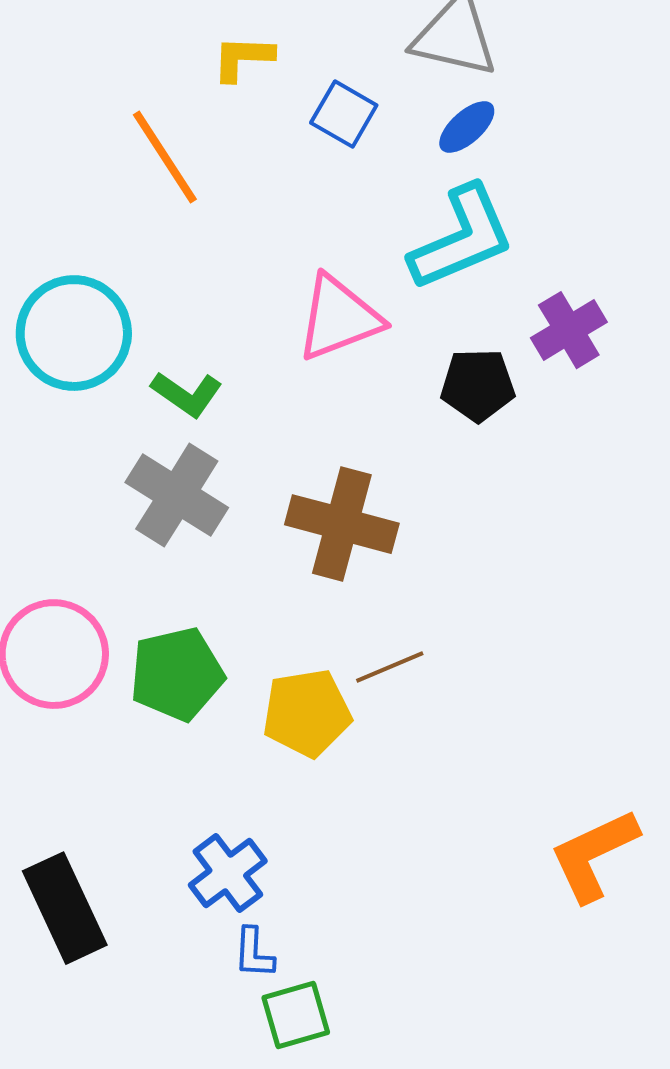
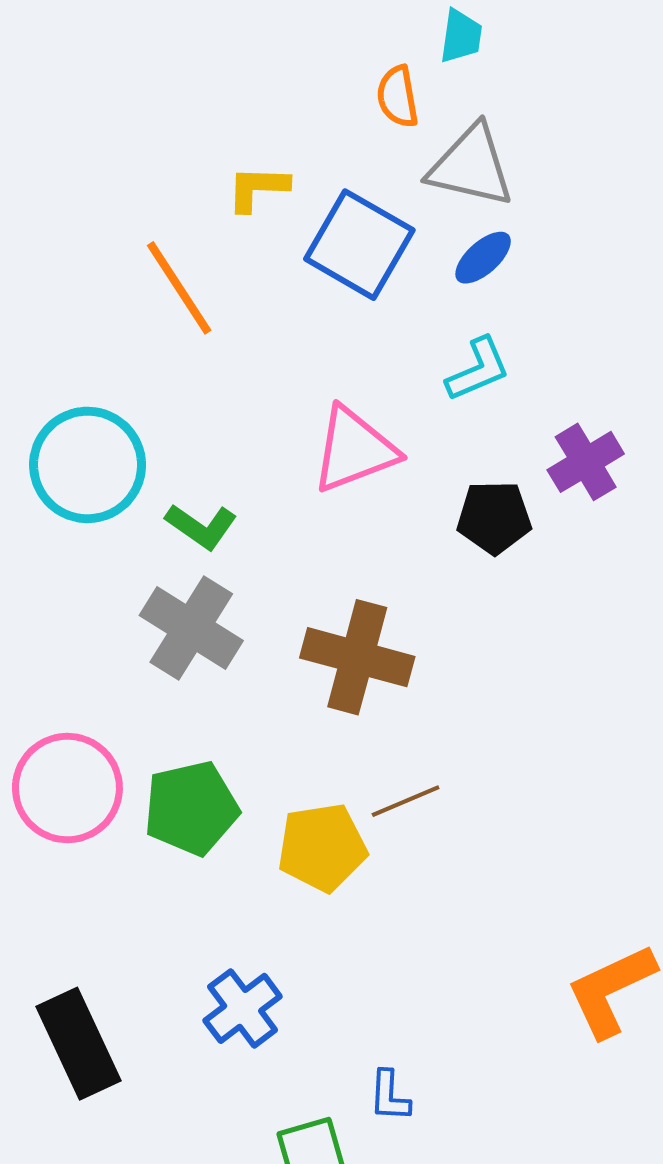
blue square: (344, 114) -> (359, 245), size x1.6
cyan L-shape: (462, 238) -> (478, 369), size x0.6
blue L-shape: (254, 953) -> (389, 1096), moved

